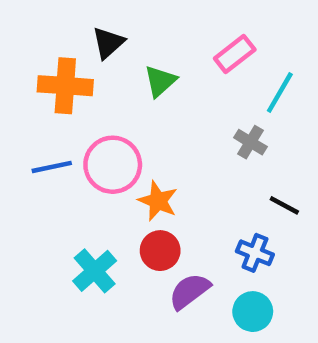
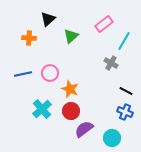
orange cross: (65, 86) -> (29, 38), size x0.6
pink circle: (113, 165) -> (50, 73), size x0.7
blue cross: (255, 253) -> (125, 112), moved
cyan cross: (95, 271) -> (42, 109), moved

